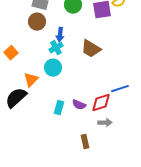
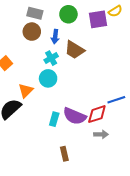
blue arrow: (60, 35) -> (55, 37), moved
brown trapezoid: (91, 49) -> (75, 50), moved
purple semicircle: (79, 105) -> (75, 116), size x1.6
brown rectangle: (85, 142) -> (64, 154), moved

